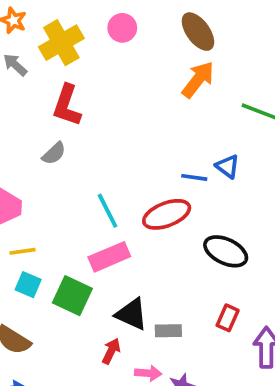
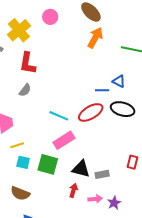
cyan line: (107, 211) -> (59, 116), turned -30
black ellipse: (226, 251) -> (123, 109), moved

